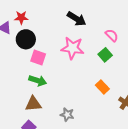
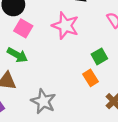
green square: (105, 55) -> (99, 56), moved
gray star: (67, 115) -> (43, 101), size x1.5

